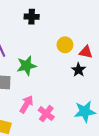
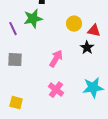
green star: (26, 66) -> (33, 19), moved
pink arrow: (26, 104) -> (56, 59), moved

